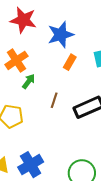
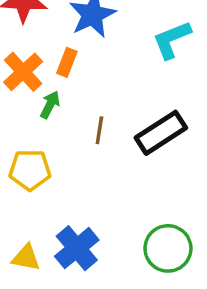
orange rectangle: (70, 62) -> (67, 62), moved

